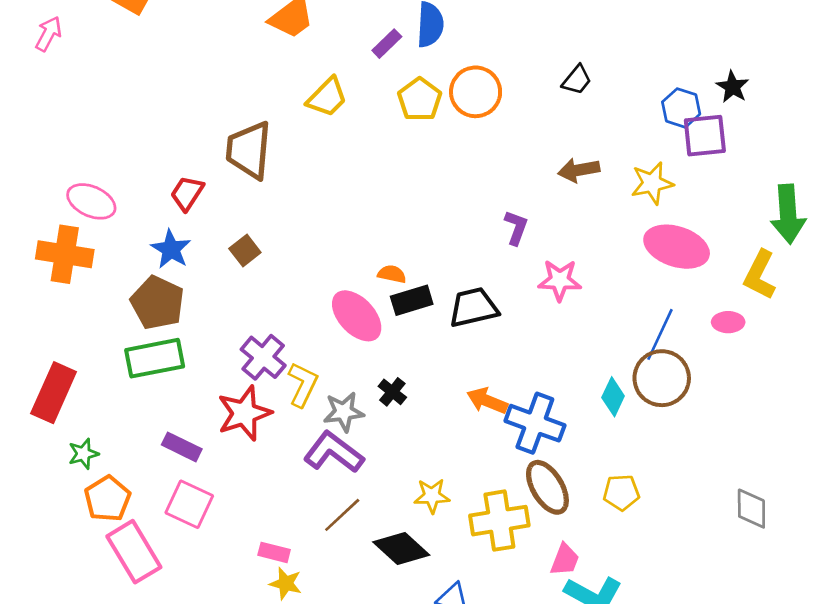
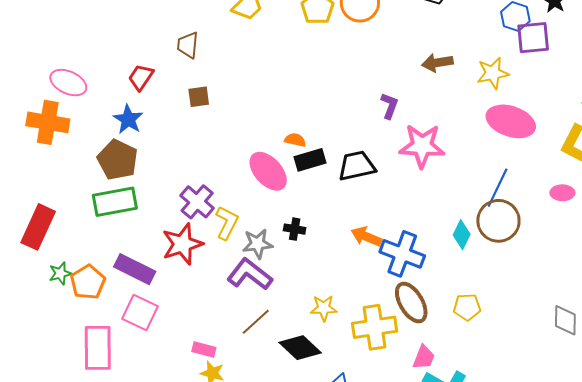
brown trapezoid: (249, 150) -> (188, 45), size x0.6
brown square: (245, 250) -> (199, 97), moved, turned 30
pink star: (560, 280) -> (422, 146), size x1.4
pink ellipse: (728, 322) -> (562, 193), moved
black cross: (392, 392) -> (295, 229), turned -30
purple rectangle: (182, 447) -> (135, 269), size x1.4
orange pentagon: (108, 499) -> (88, 282), moved
pink rectangle: (134, 552) -> (98, 348), turned 30

